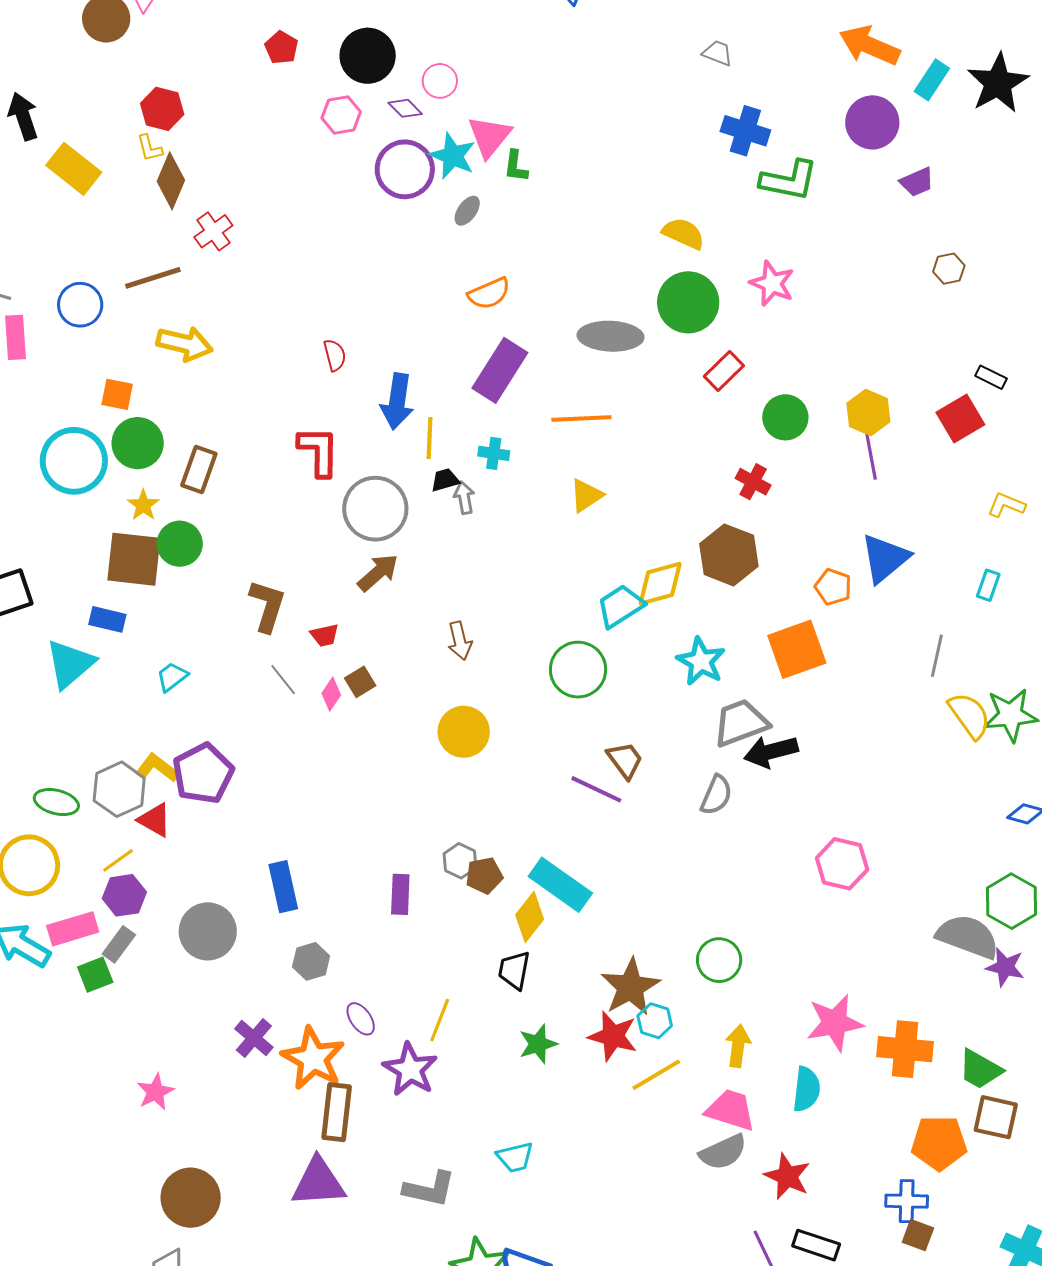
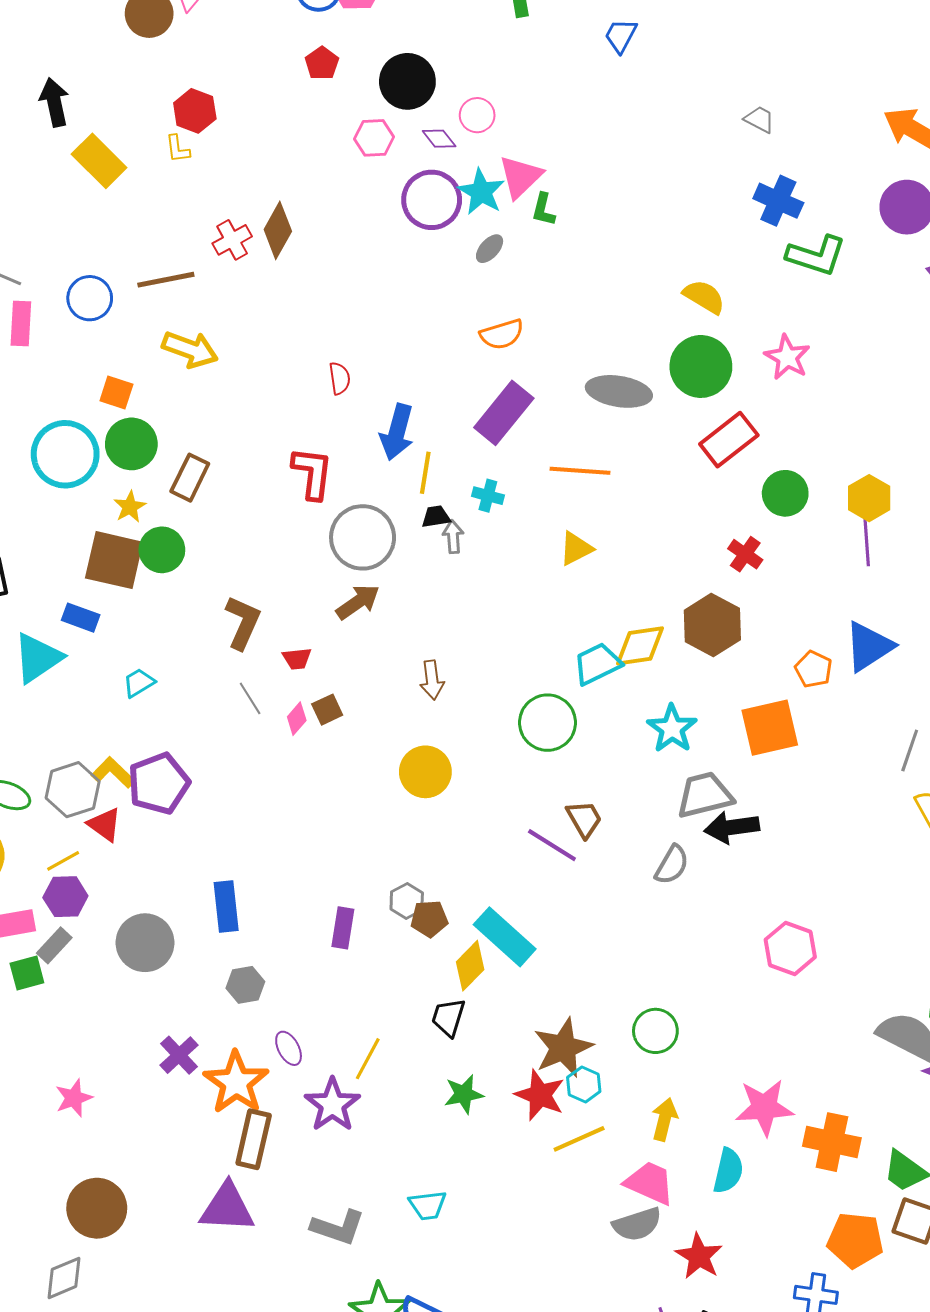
brown diamond: (171, 181) -> (278, 230), moved
red rectangle: (724, 371) -> (729, 440), size x1.4

